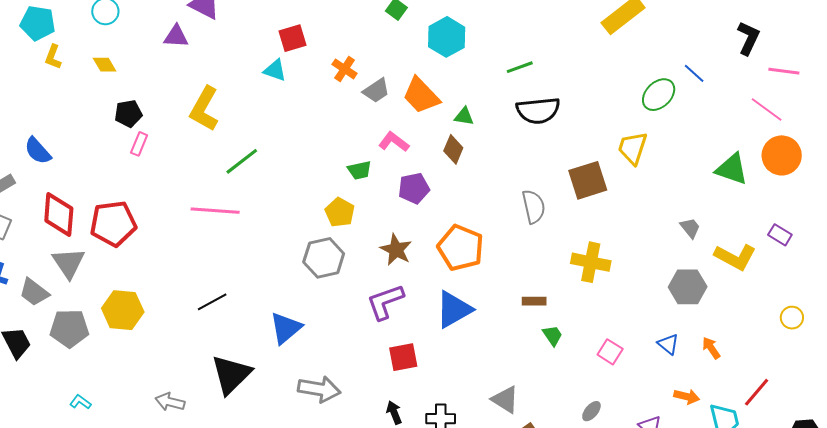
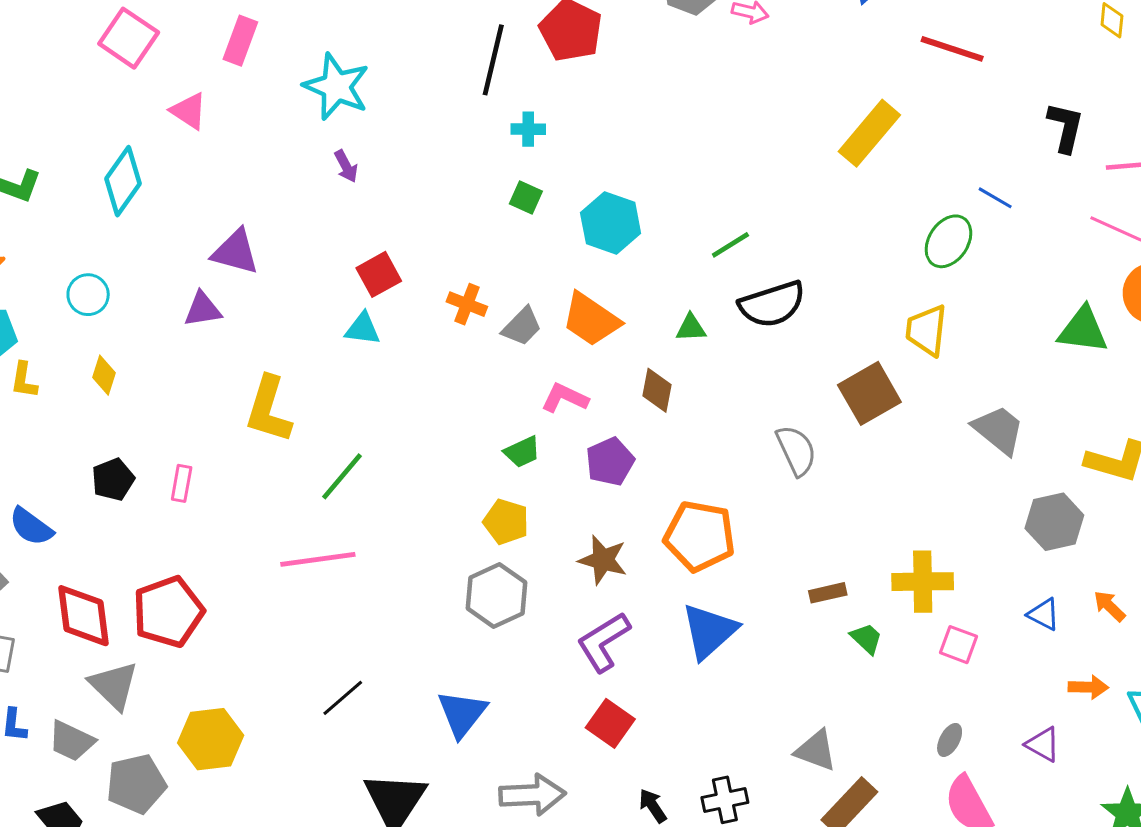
yellow diamond: (105, 65) -> (104, 375), turned 60
black pentagon: (128, 114) -> (113, 480), moved
green triangle: (464, 116) -> (691, 328), moved
gray trapezoid: (690, 228) -> (999, 430), moved, size x1.6
yellow cross: (591, 262) -> (923, 582), moved
red square: (403, 357) -> (610, 723), moved, turned -32

